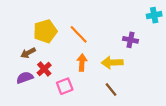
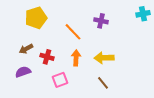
yellow pentagon: (45, 31) -> (36, 18), moved
purple cross: (130, 40) -> (101, 21), moved
red cross: (44, 69) -> (47, 57), moved, turned -32

